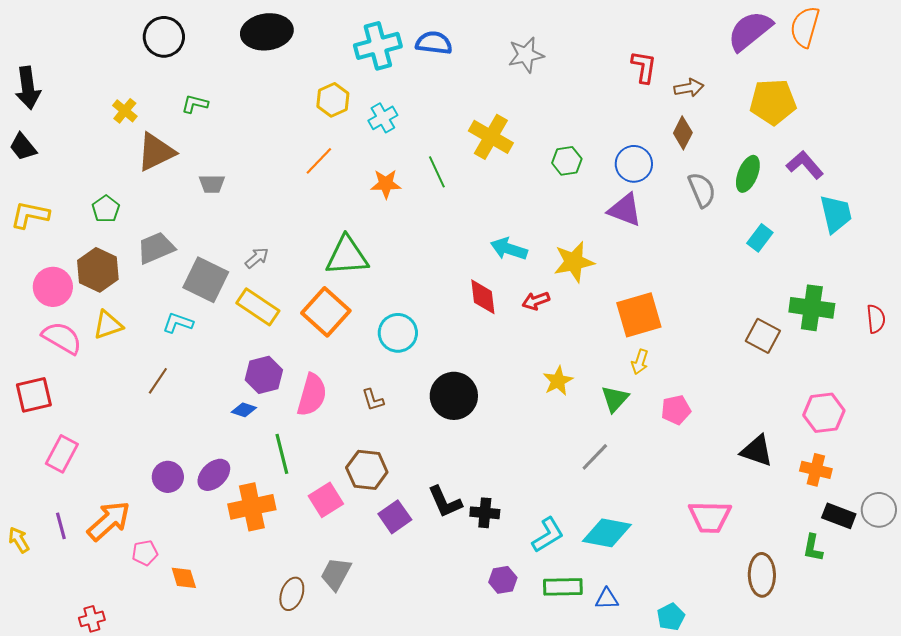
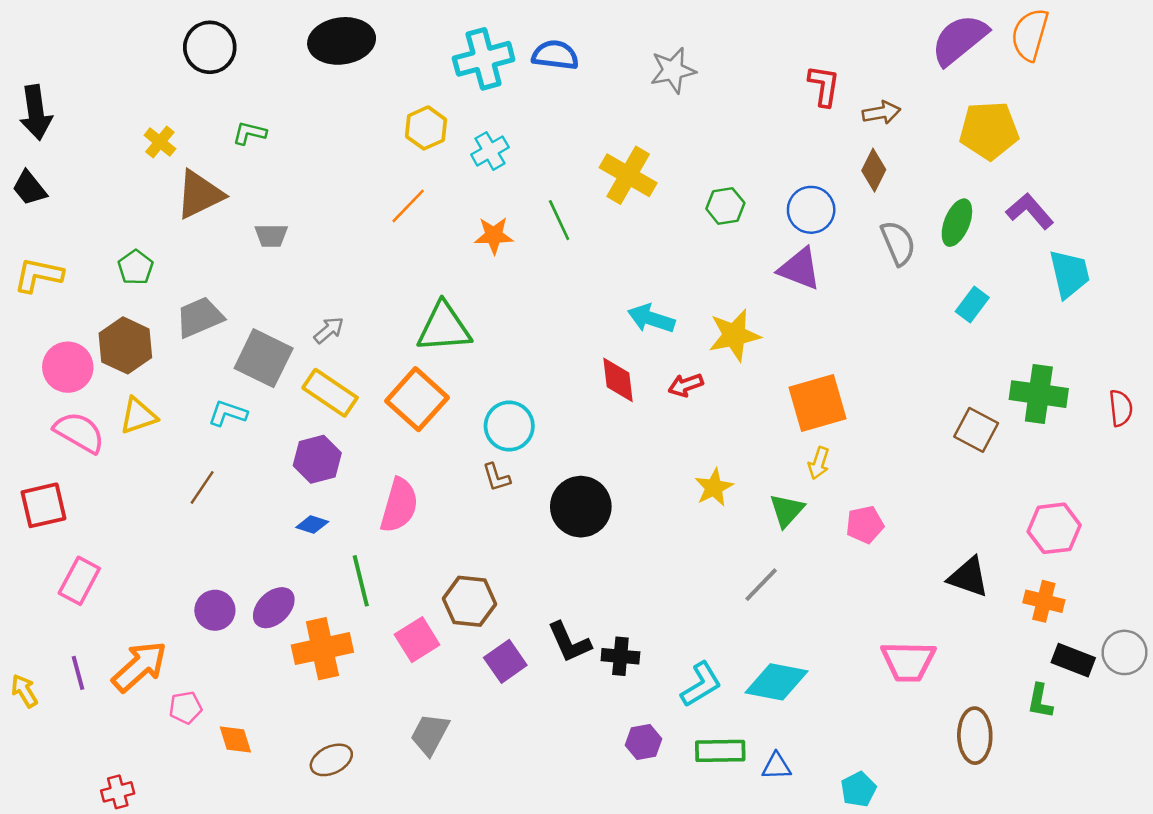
purple hexagon: (264, 375) -> (317, 459), moved
brown L-shape: (373, 400) -> (496, 477), moved
brown ellipse: (292, 594) -> (331, 760), moved, turned 44

